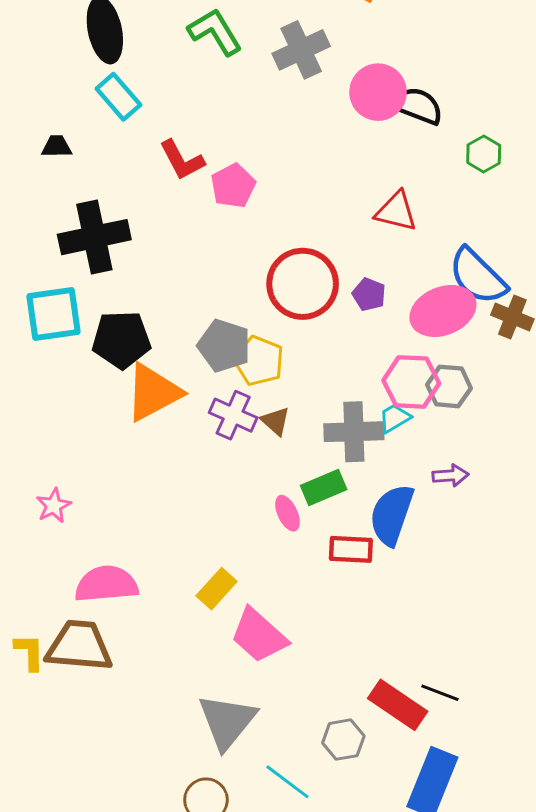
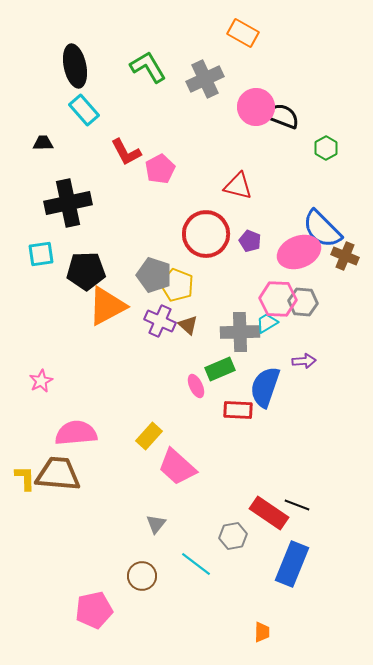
red triangle: (396, 211) -> (238, 186), moved
cyan square: (54, 314) -> (41, 254), size x0.7
gray triangle: (227, 721) -> (156, 524), size x0.5

